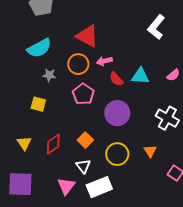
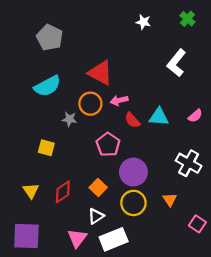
gray star: (49, 75) -> (69, 119), moved
pink pentagon: (83, 94) -> (108, 144), moved
purple circle: (117, 113) -> (133, 172), moved
white triangle: (83, 166) -> (96, 216), turned 35

